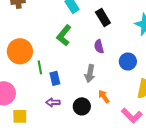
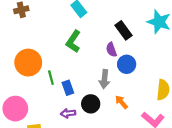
black rectangle: (103, 17) -> (123, 30), moved
blue circle: (128, 62) -> (127, 64), moved
black circle: (82, 106) -> (91, 104), moved

